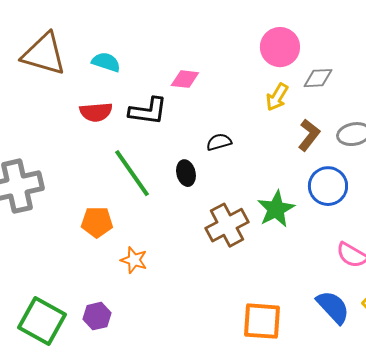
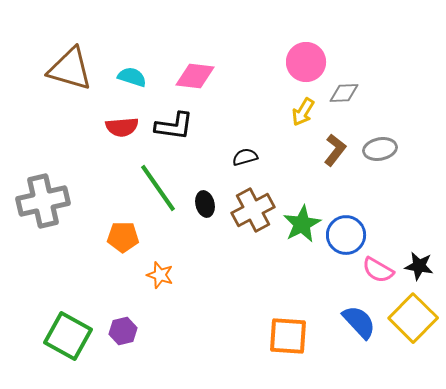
pink diamond: (185, 79) -> (195, 76), moved, size x1.4
black ellipse: (186, 173) -> (205, 204), moved
blue circle: (328, 186) -> (346, 235), moved
brown cross: (227, 225) -> (253, 210), moved

